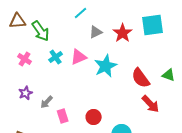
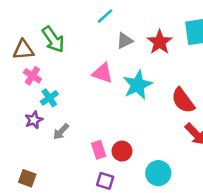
brown triangle: (18, 21) -> (23, 50), moved
cyan cross: (56, 57) -> (49, 98), moved
pink triangle: (79, 57) -> (103, 73), turned 42
pink rectangle: (63, 116) -> (99, 150), moved

